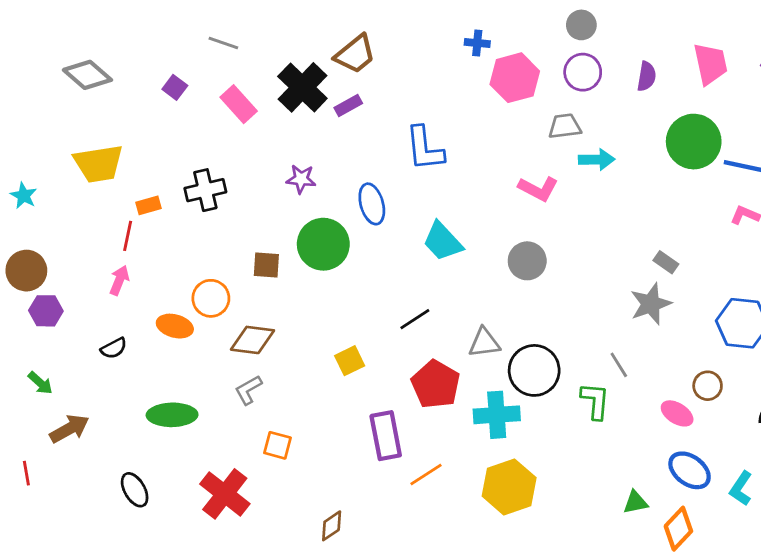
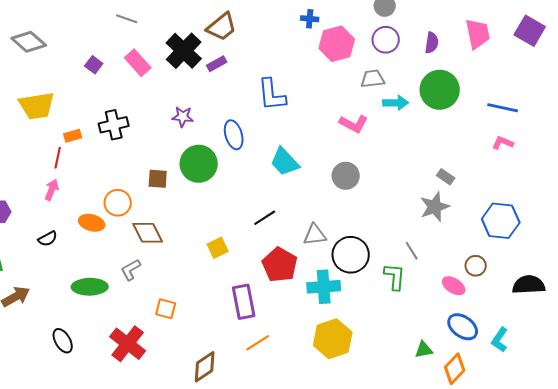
purple square: (175, 87) -> (94, 65), moved
green circle: (694, 142) -> (440, 90), moved
brown diamond: (253, 340) -> (148, 233), turned 56
gray L-shape: (248, 390) -> (131, 270), moved
orange line: (426, 474) -> (258, 343), moved
brown diamond: (332, 526) -> (205, 367), size x1.4

